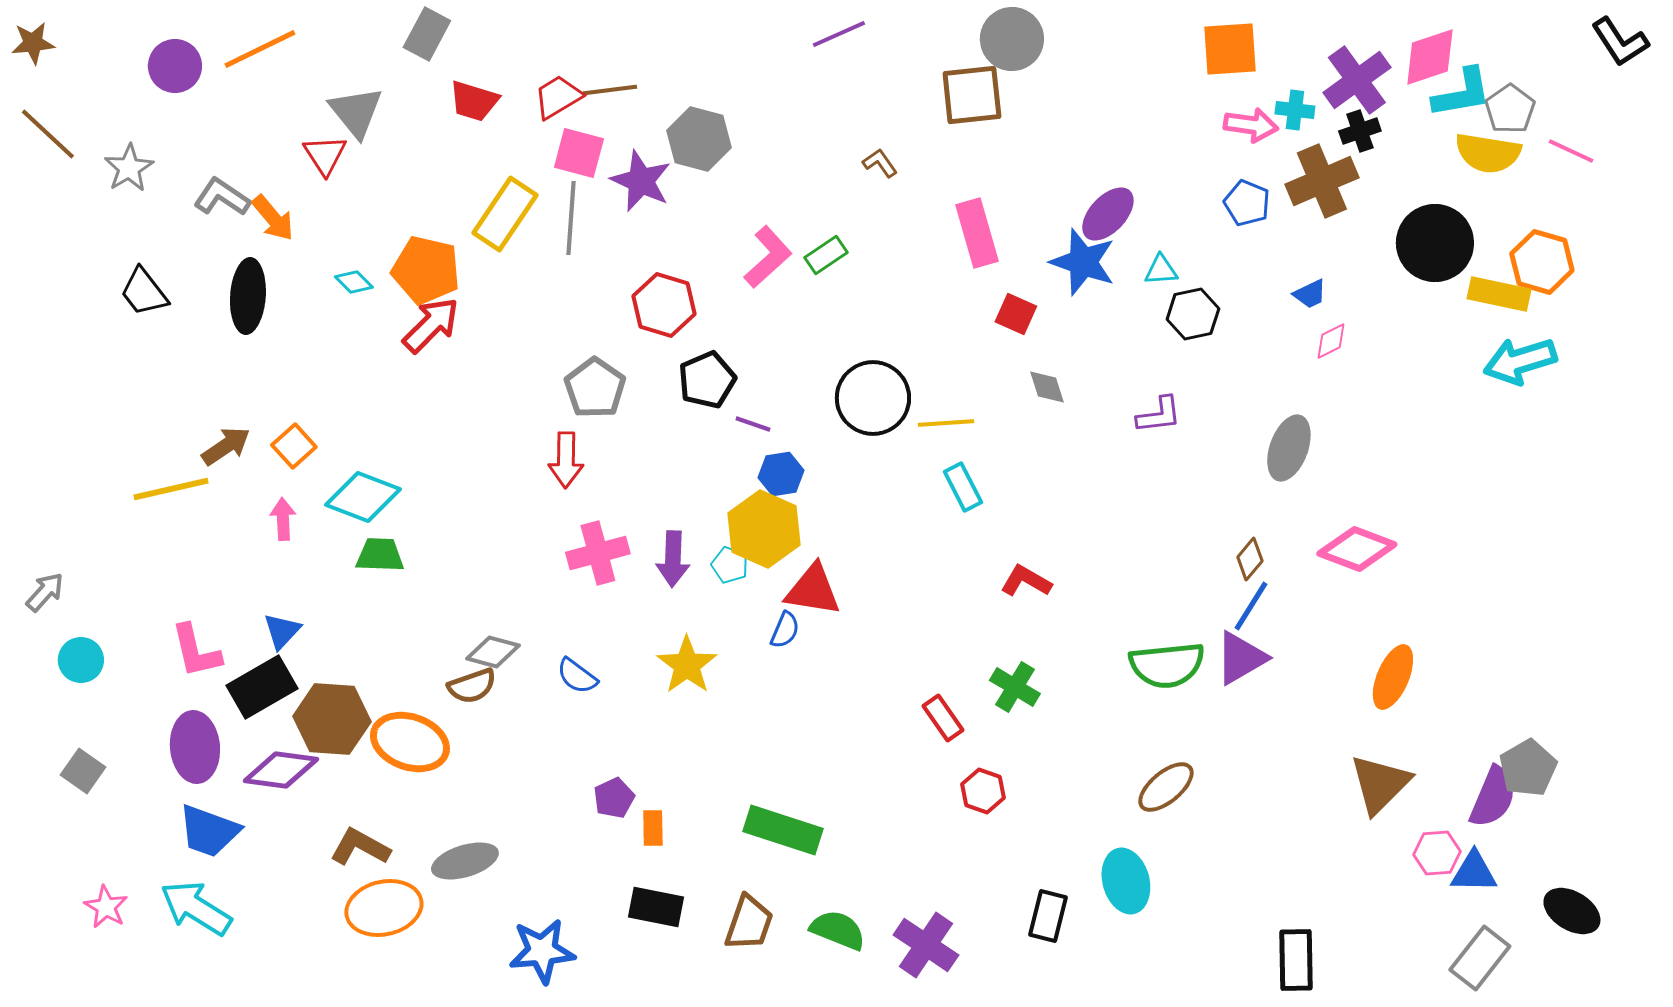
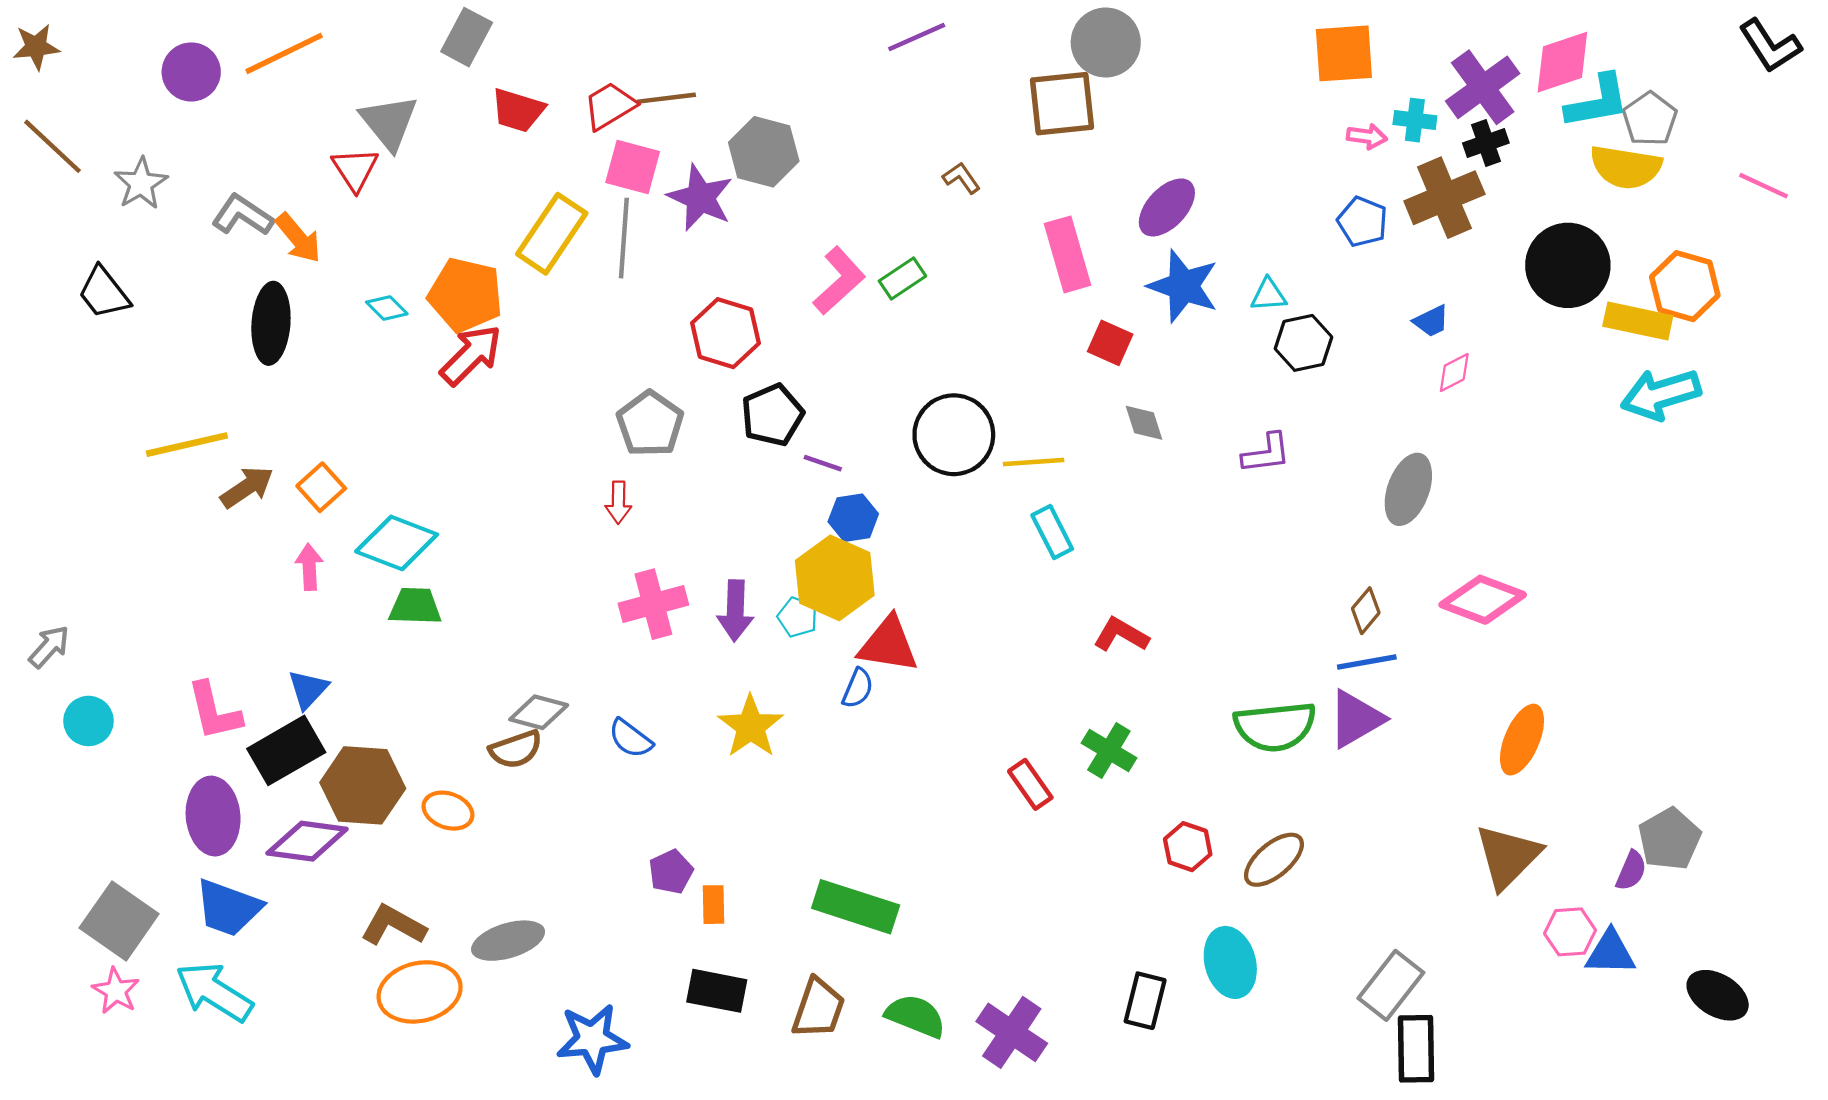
pink arrow: (1251, 125) -> (1367, 136), size x0.7
pink line: (1571, 151) -> (1763, 186), moved
purple ellipse: (1108, 214) -> (1167, 207), moved
black trapezoid: (144, 292) -> (104, 293), moved
red arrow: (566, 460) -> (618, 502), size x0.7
yellow line: (171, 489) -> (187, 445), moved
blue line: (1251, 606) -> (1367, 662), turned 48
orange ellipse: (410, 742) -> (448, 811), size x0.6
gray square: (83, 771) -> (119, 921), moved, size x1.6
red hexagon: (983, 791) -> (1188, 847), moved
purple semicircle: (1493, 797) -> (1631, 871), size x0.6
gray rectangle: (1480, 958) -> (1391, 985), moved

